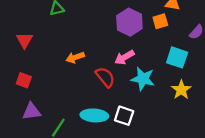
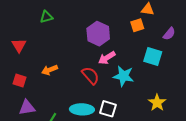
purple hexagon: (129, 22) -> (98, 34), moved
orange arrow: (75, 57) -> (50, 70), moved
yellow star: (181, 90) -> (157, 103), moved

